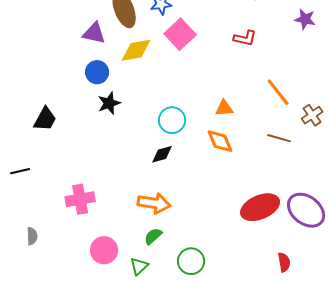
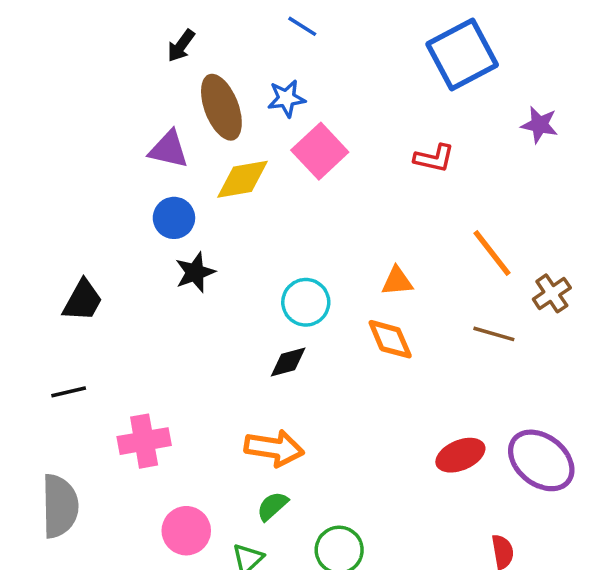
black line: (20, 171) -> (69, 392), moved
red ellipse: (260, 207) -> (460, 455), size x0.7
gray semicircle: (32, 236) -> (60, 506), size x2.0

